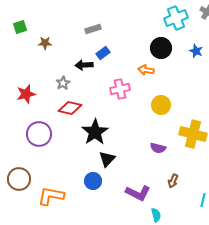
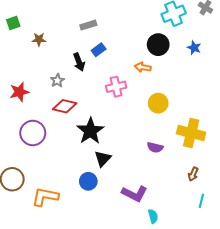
black arrow: (84, 65) -> (79, 62), turned -108
brown arrow: (173, 181) -> (193, 174), moved

